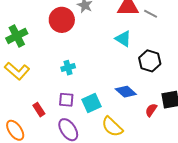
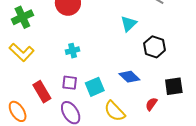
cyan triangle: (123, 39) -> (129, 24), turned 42
red rectangle: (39, 110) -> (42, 92), size x1.5
red semicircle: (151, 110) -> (151, 104), moved

